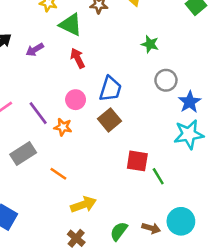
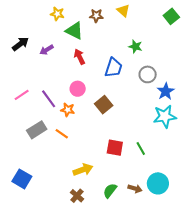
blue trapezoid: (110, 89) -> (114, 68), moved
red square: (137, 161) -> (115, 148), moved
orange line: (58, 174) -> (62, 134), moved

